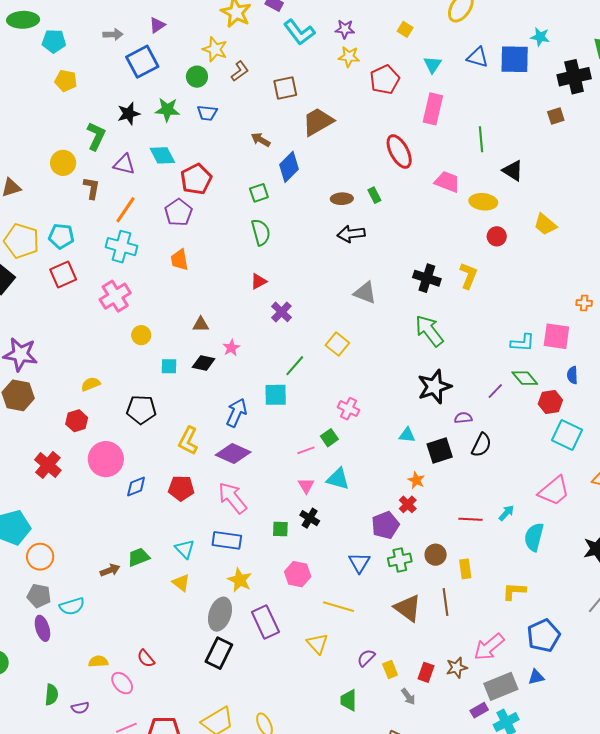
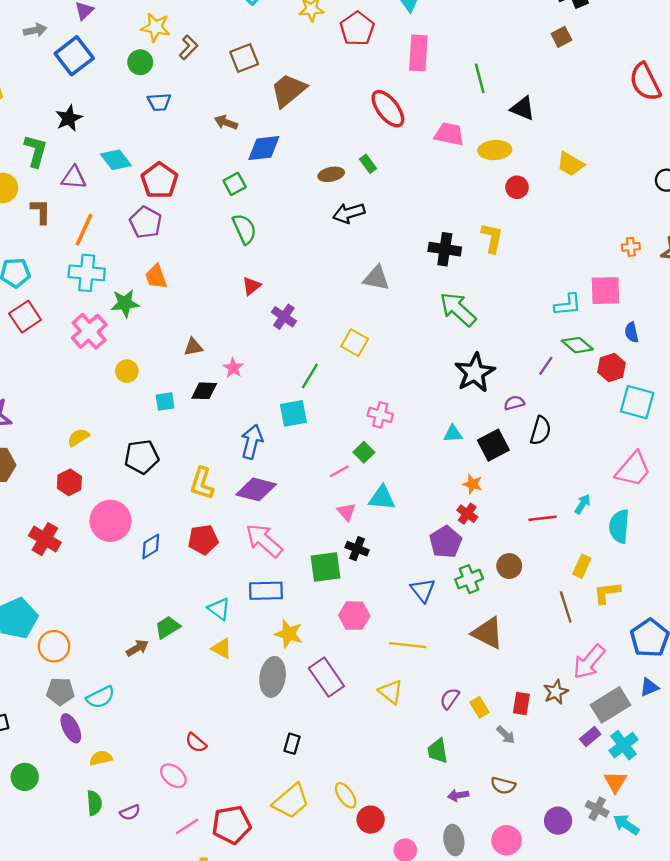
green star: (167, 110) -> (125, 303), moved
blue diamond: (289, 167) -> (264, 148), turned 48
green square: (280, 529) -> (325, 567), size x1.6
yellow rectangle: (465, 569) -> (582, 566), moved, turned 42
brown line: (446, 602) -> (566, 607), moved
black rectangle: (219, 653) -> (292, 744), moved, size x0.6
yellow semicircle: (98, 661) -> (101, 758), moved

